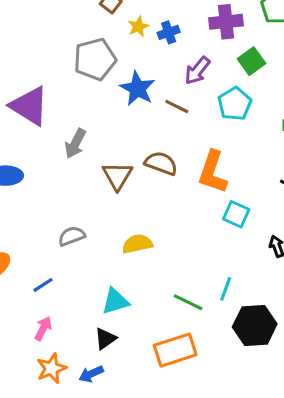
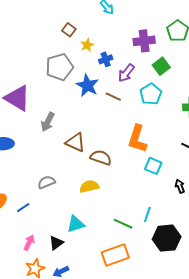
blue cross: (169, 32) -> (106, 59), moved
brown semicircle: (161, 163) -> (101, 158), moved
brown triangle: (117, 176) -> (75, 142), turned -35
blue line: (43, 285) -> (23, 208), moved
black triangle: (105, 339) -> (56, 243), moved

